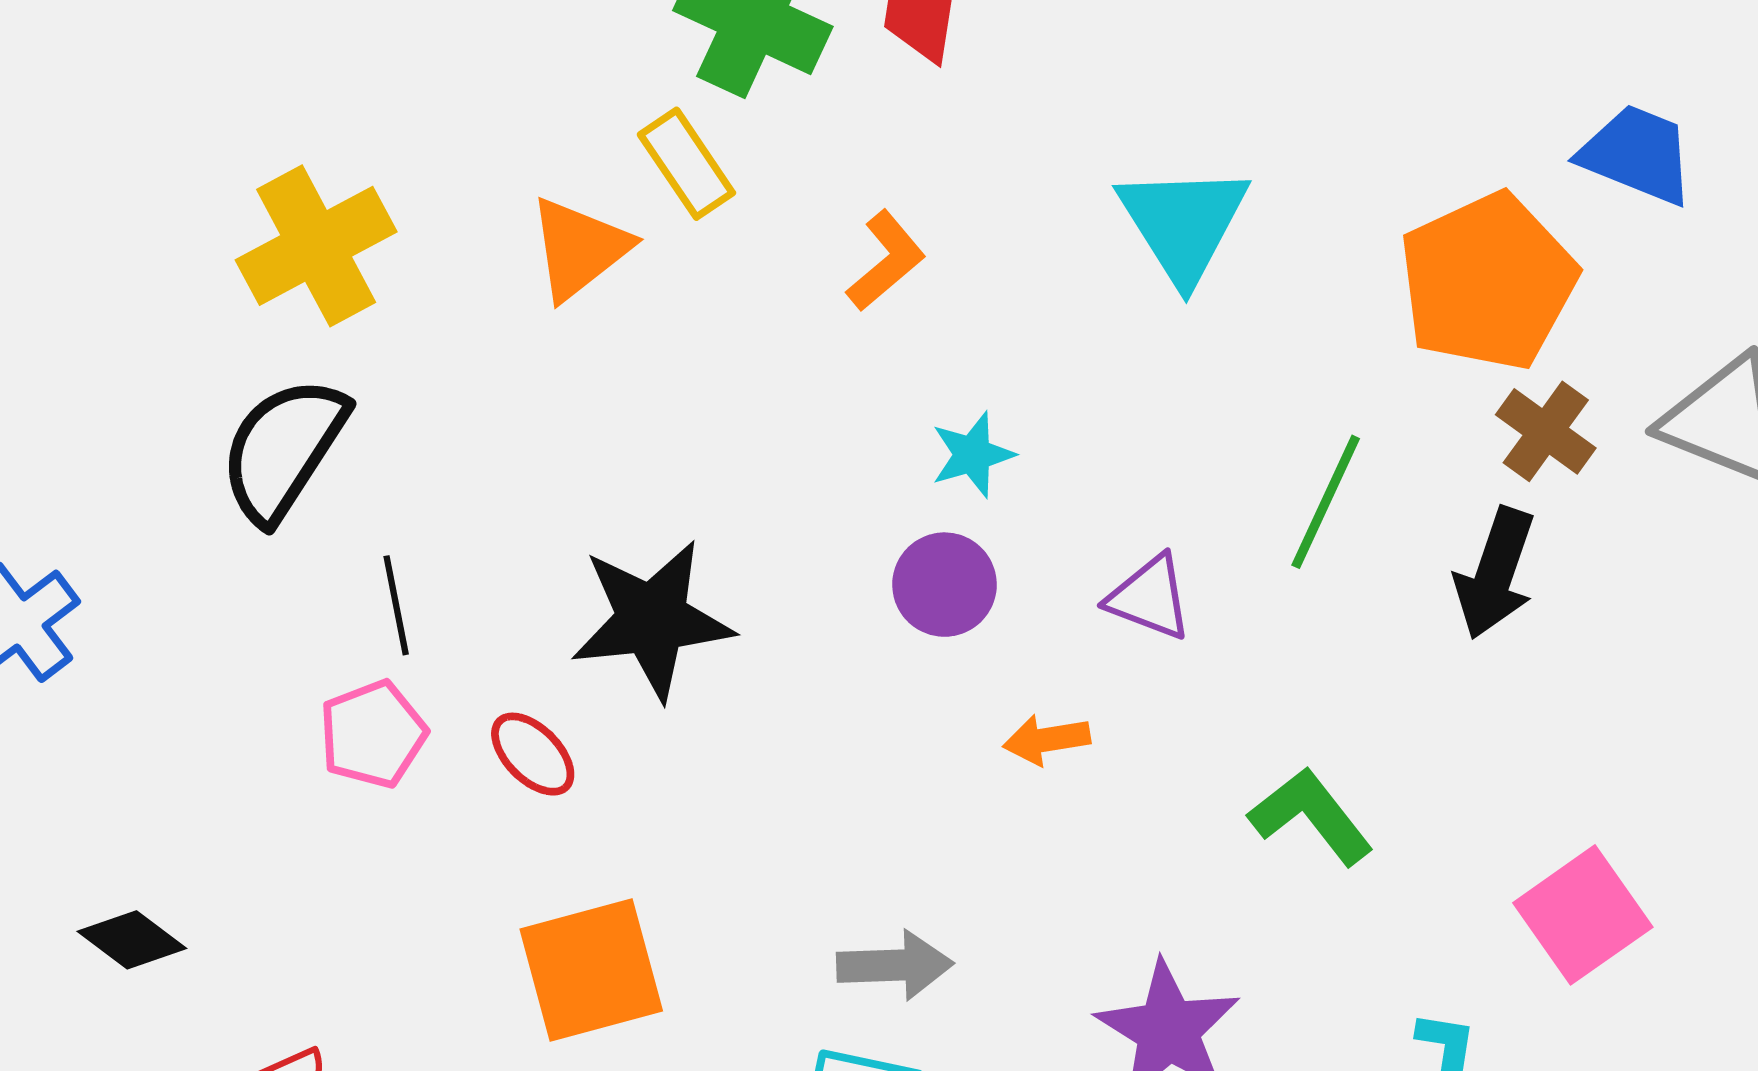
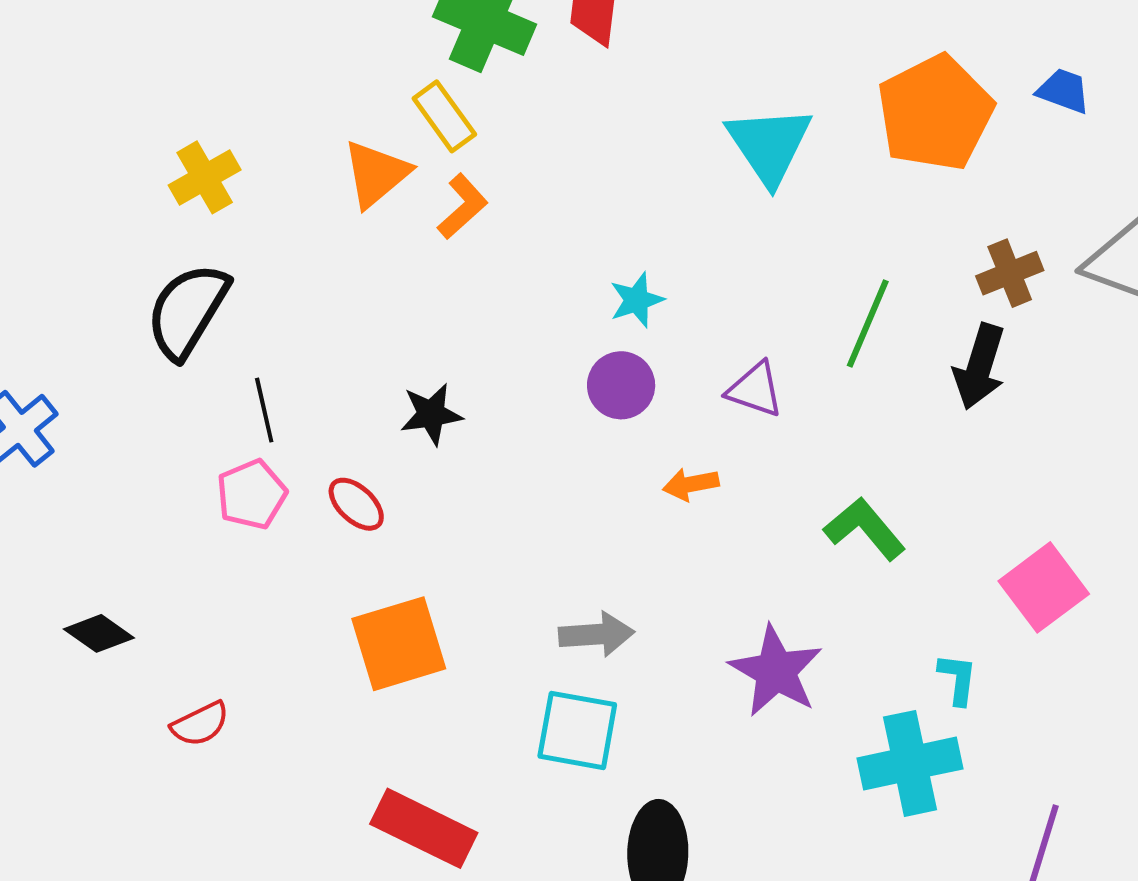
blue trapezoid: (1637, 154) -> (1064, 91), size x0.7
yellow cross: (316, 246) -> (205, 177), size x0.7
orange L-shape: (886, 261) -> (462, 206), moved
orange pentagon: (1488, 282) -> (935, 113), moved
brown cross: (1546, 431) -> (1010, 273), turned 34
black star: (652, 620) -> (431, 414), size x0.6

